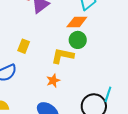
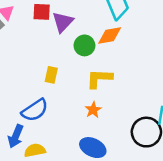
green circle: (78, 40) -> (84, 45), moved

